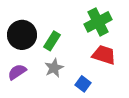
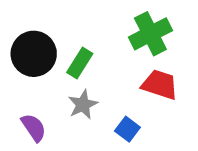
purple semicircle: (17, 72) -> (34, 128), moved, turned 90

